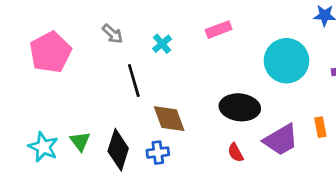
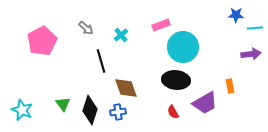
cyan circle: (286, 61) -> (183, 47), moved
orange rectangle: (320, 127) -> (230, 86), moved
cyan star: (43, 147) -> (22, 110), moved

